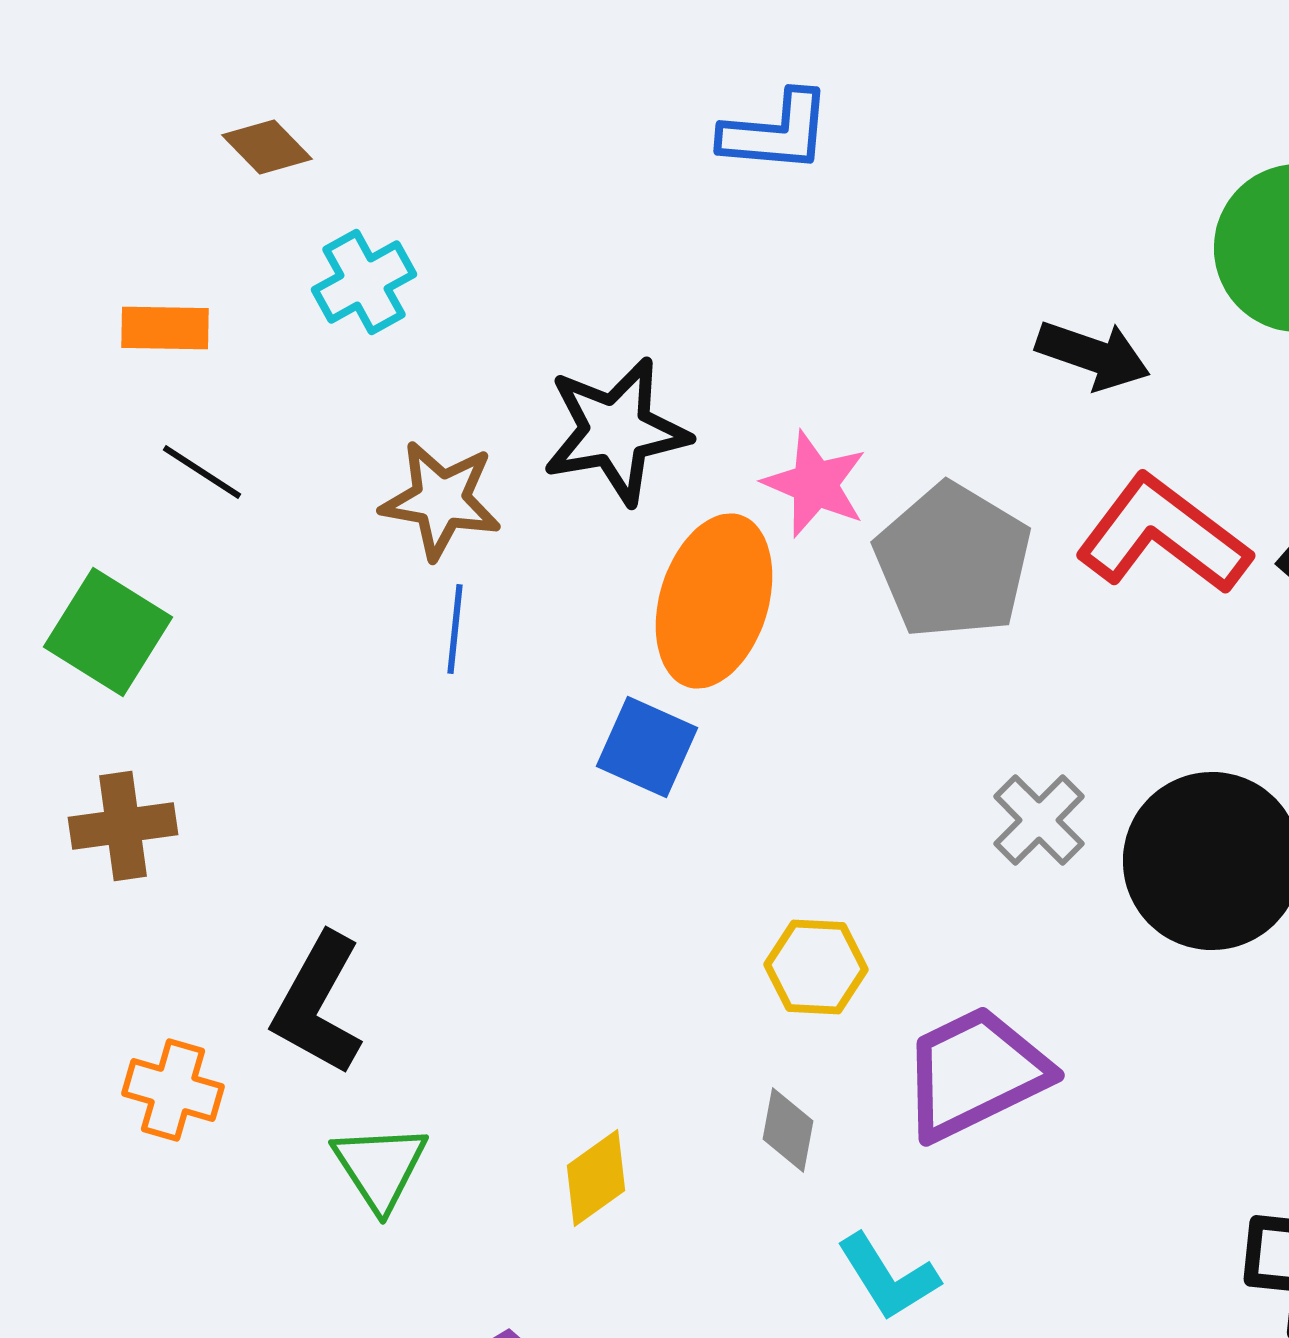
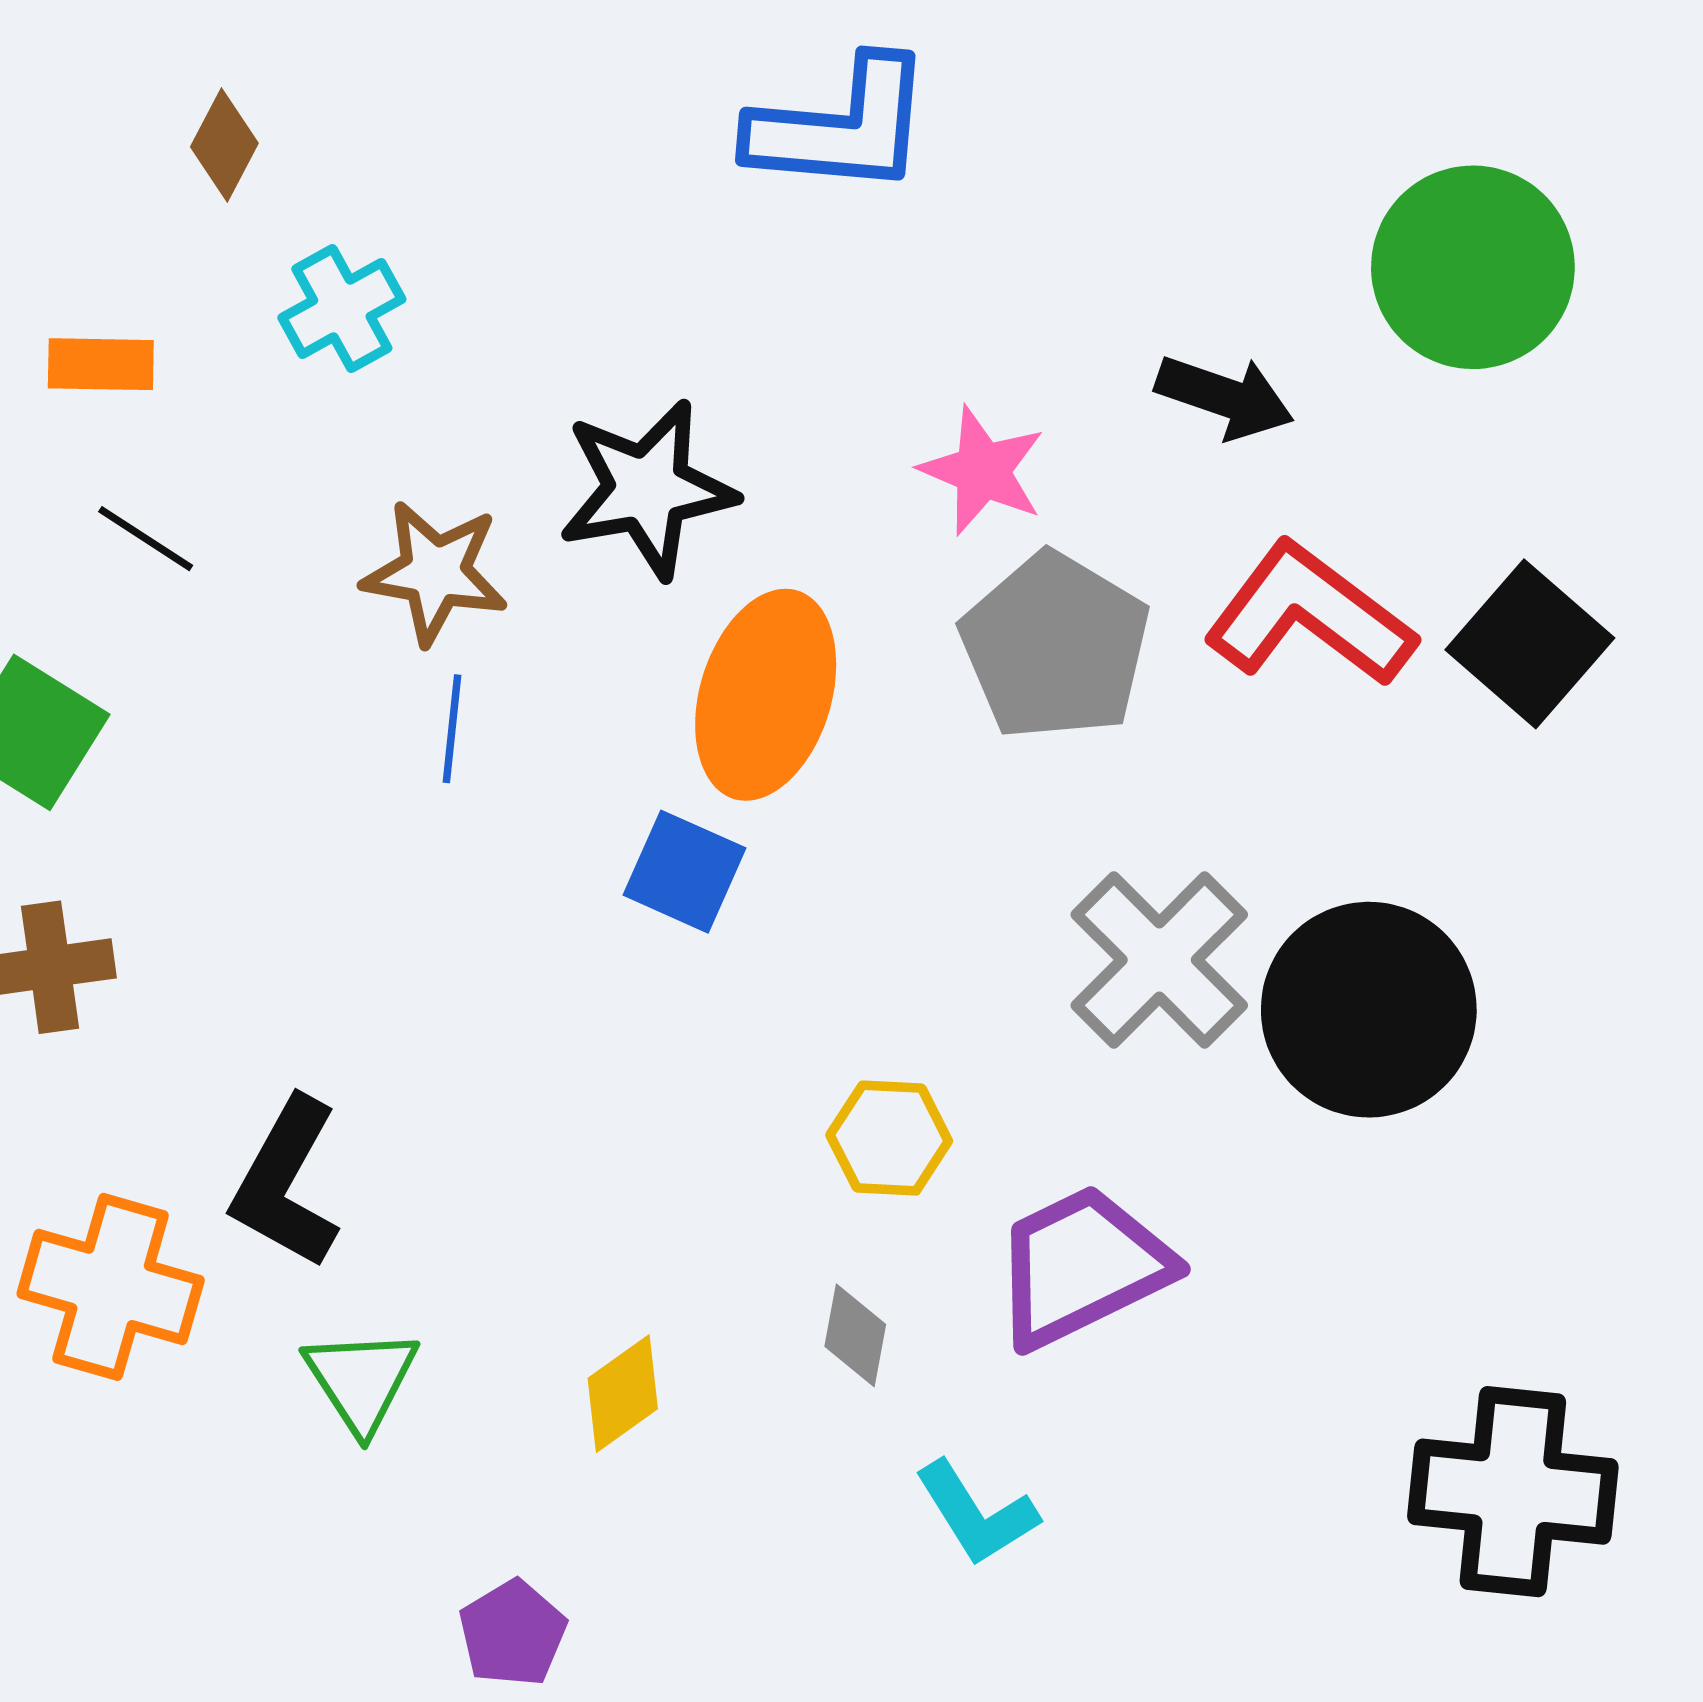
blue L-shape: (776, 132) -> (841, 127), size x1.4
brown diamond: (267, 147) -> (224, 145), turned 72
pink star: (815, 484) -> (982, 471), moved
gray cross: (1039, 820) -> (1159, 960), size x1.6
orange cross: (173, 1090) -> (111, 1287), size x1.5

